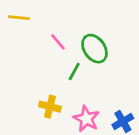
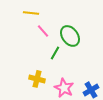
yellow line: (19, 18) -> (31, 13), moved

